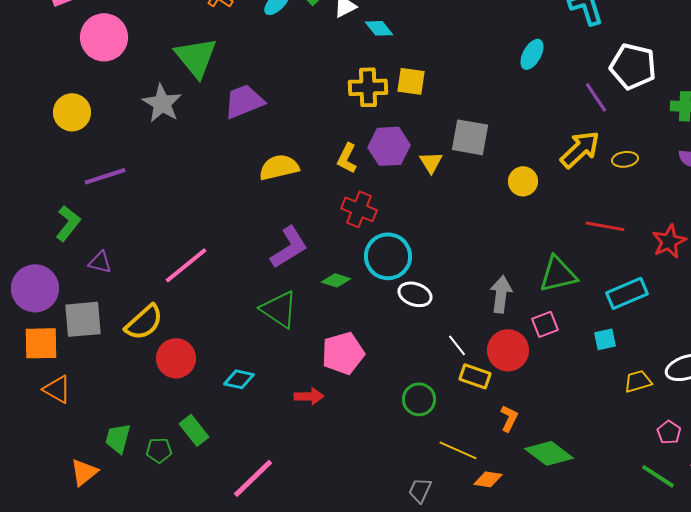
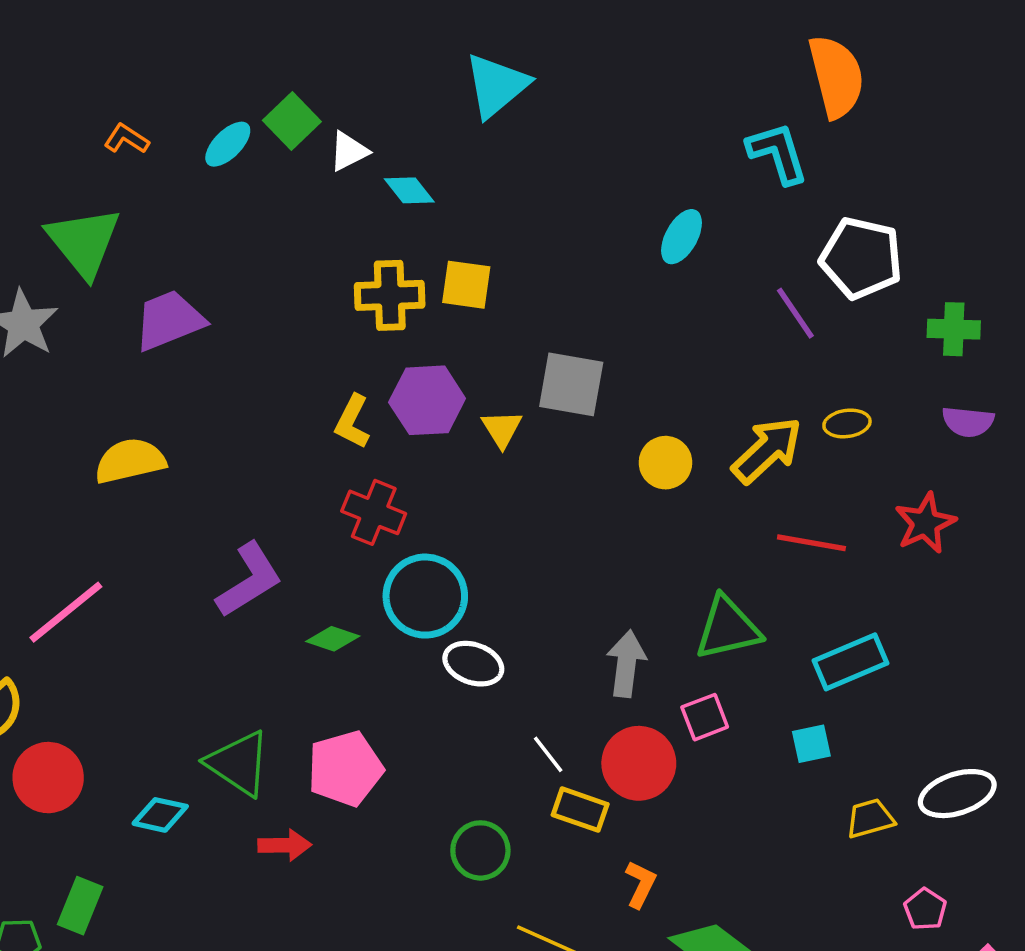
yellow arrow: (580, 149) -> (767, 450), moved
yellow semicircle: (279, 167) -> (130, 461), moved
red star: (669, 241) -> (925, 523), moved
green triangle: (279, 309) -> (238, 763), moved
green rectangle: (194, 430) -> (80, 906), turned 60

